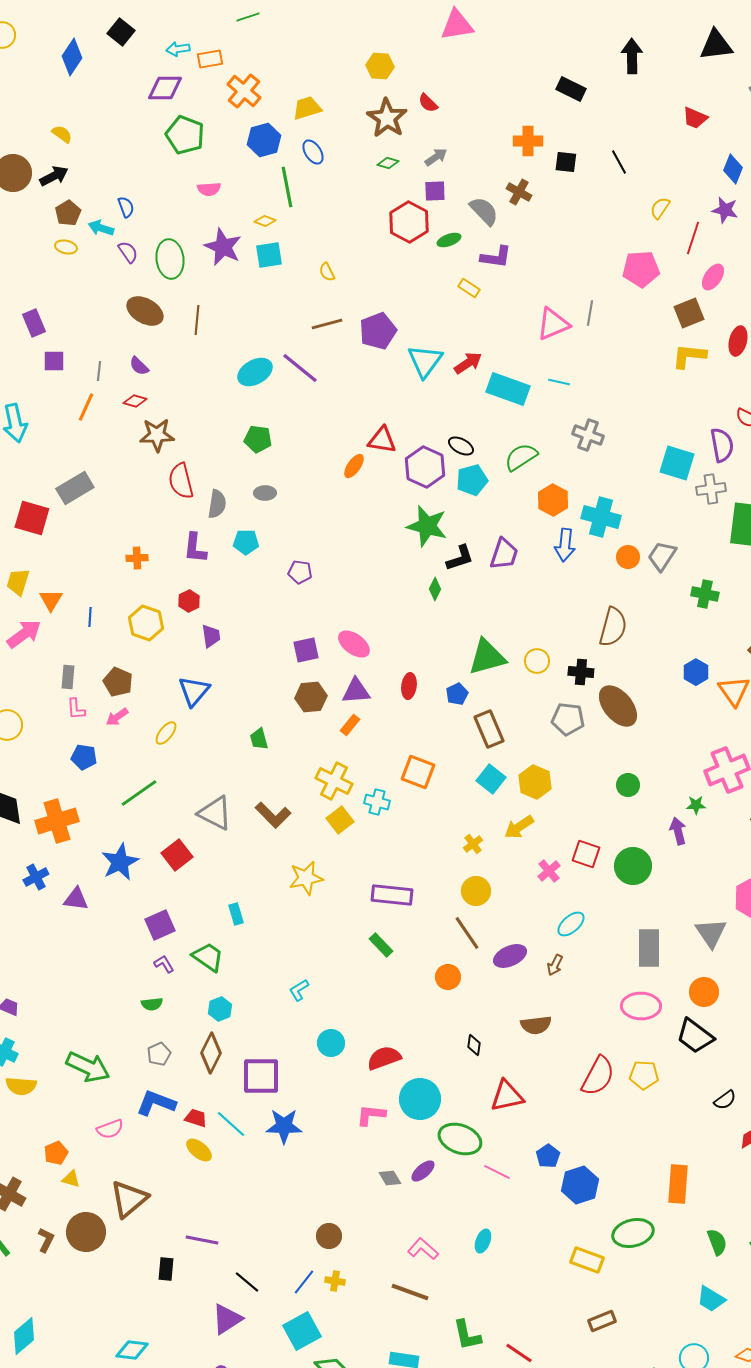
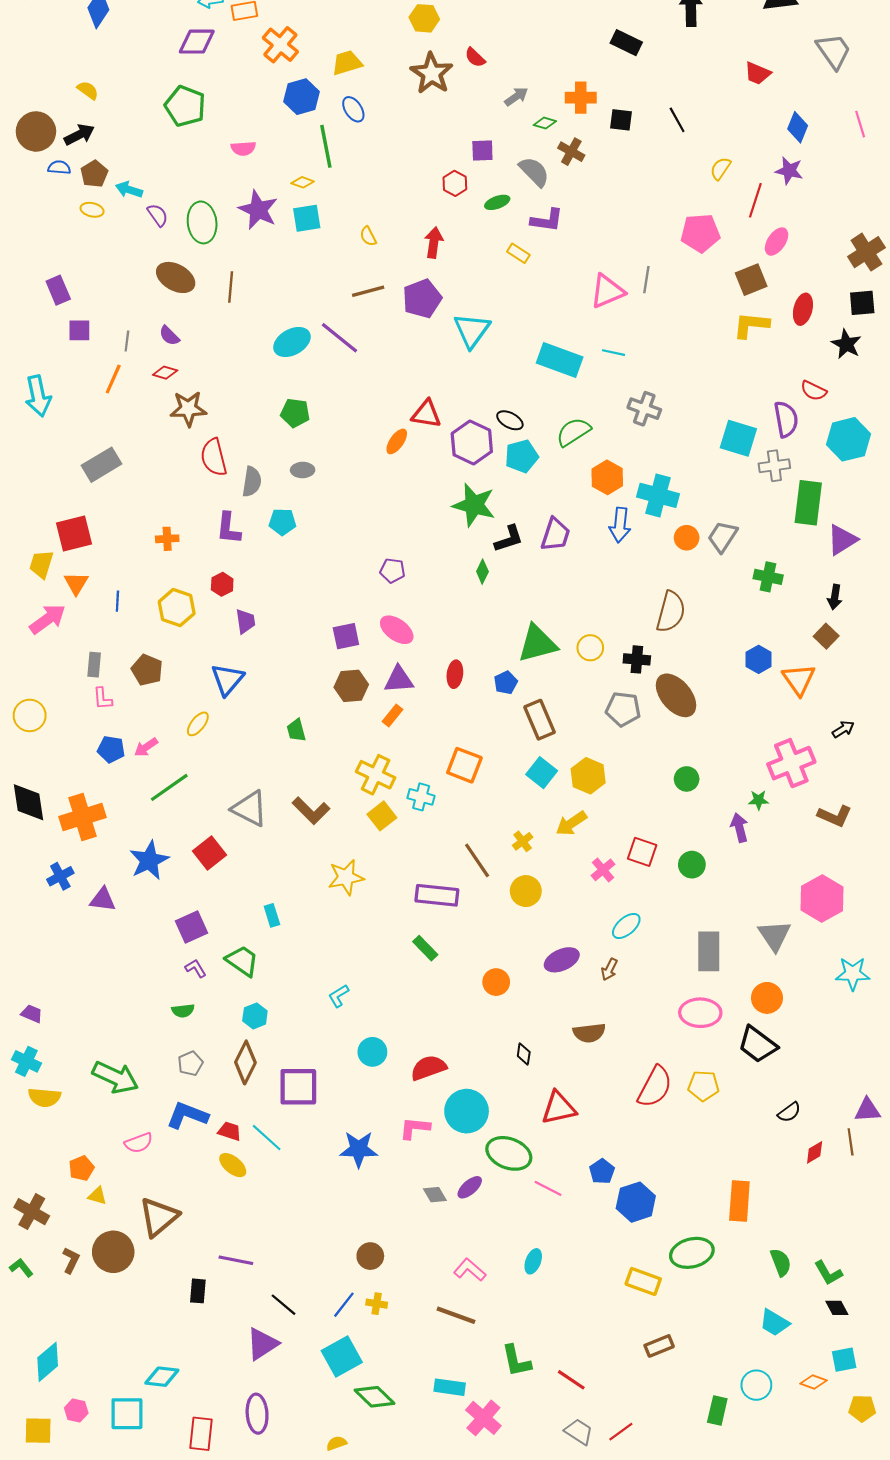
green pentagon: (185, 135) -> (185, 106), moved
gray arrow: (436, 157) -> (516, 97), moved
green diamond: (388, 163) -> (545, 123), moved
blue semicircle: (126, 207) -> (59, 167), moved, turned -65
red hexagon: (409, 222) -> (455, 183), size x0.6
red arrow: (468, 363) -> (434, 243), moved, turned -48
red square: (32, 518) -> (74, 533), moved, turned -30
purple pentagon: (300, 572) -> (392, 571), moved
pink arrow: (117, 717) -> (146, 747), moved
green circle: (633, 866) -> (692, 865), size x0.7
brown line: (467, 933) -> (477, 860), moved
blue star: (284, 1126) -> (359, 1149), moved

